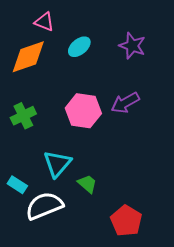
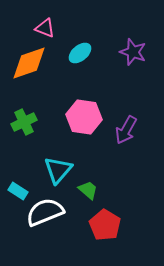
purple arrow: (125, 103) -> (126, 130), moved, turned -32
red pentagon: (126, 221) -> (105, 225), moved

